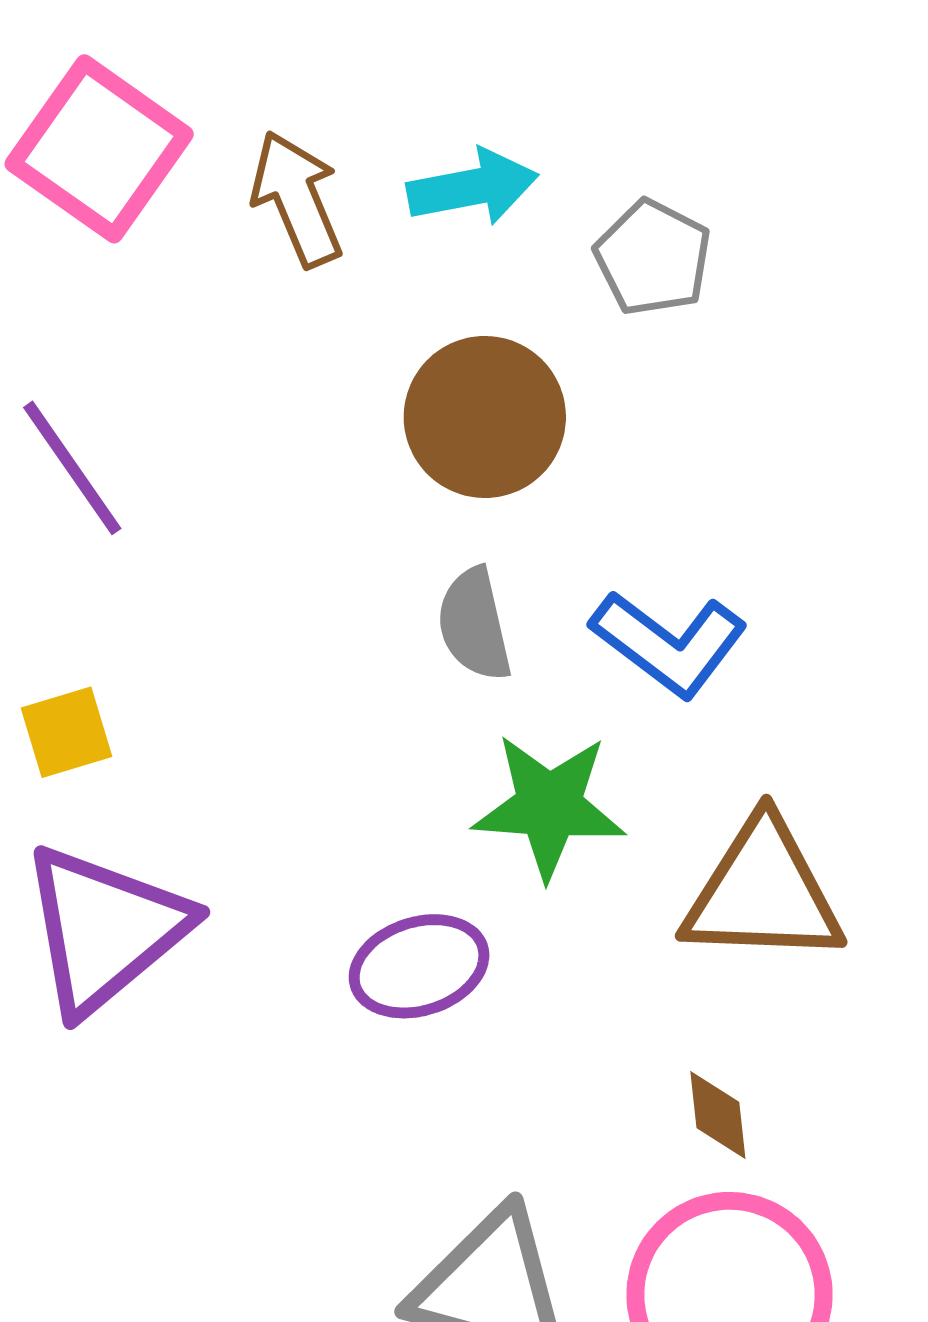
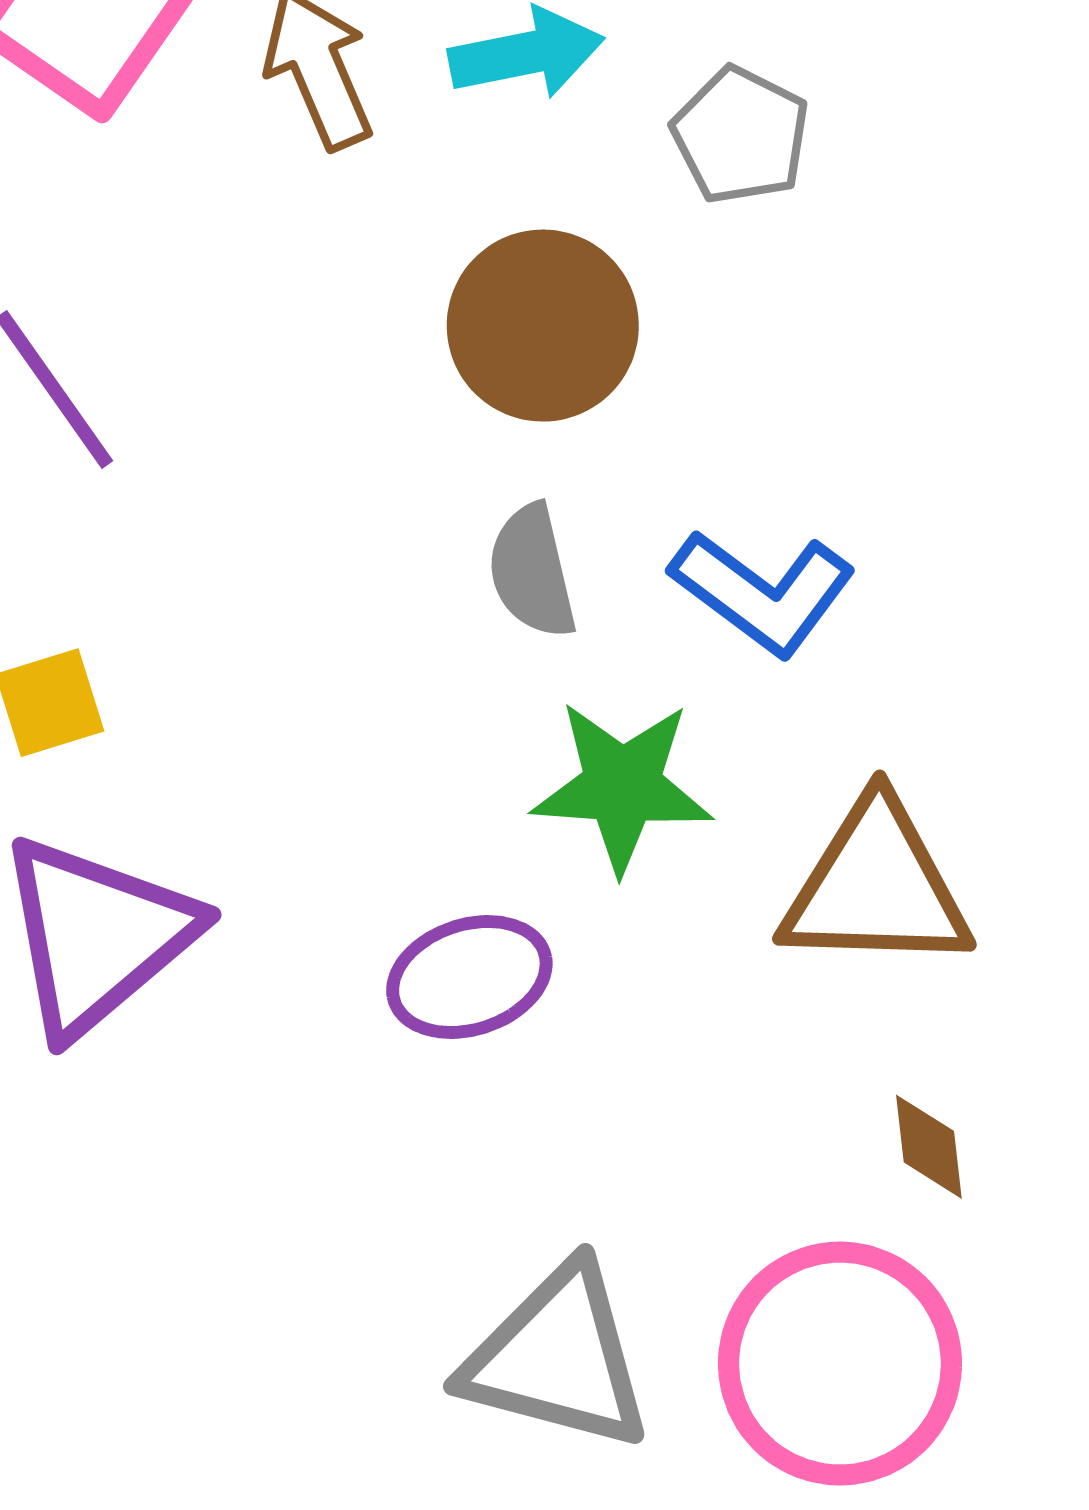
brown diamond: (718, 1115) -> (929, 1147), moved

